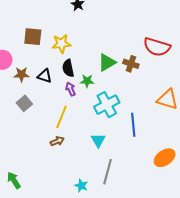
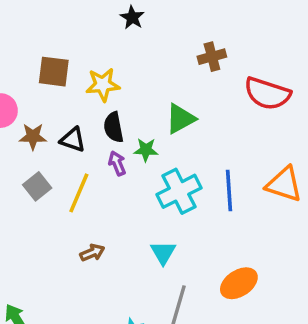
brown cross: (131, 64) -> (212, 57), moved, turned -35
yellow line: (61, 117) -> (79, 193), moved
blue line: (133, 125) -> (229, 190), moved
orange ellipse: (165, 158) -> (239, 283), moved

